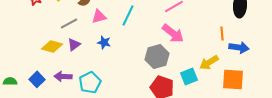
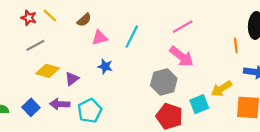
gray line: (69, 23) -> (35, 45), moved
orange line: (222, 33) -> (236, 45), moved
purple triangle: (74, 44) -> (72, 79), moved

